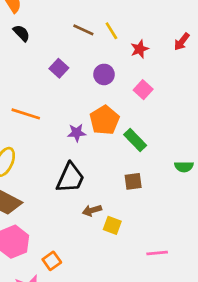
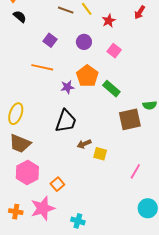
orange line: (26, 114) -> (42, 67), moved
brown square: (133, 181) -> (130, 119), moved, size x1.6
pink line: (157, 253) -> (135, 171), turned -49

